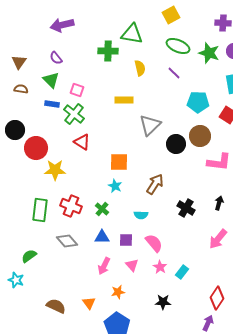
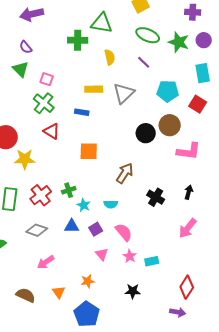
blue rectangle: (52, 104) -> (82, 112), moved
gray triangle: (150, 125) -> (124, 93), moved
cyan star: (115, 186) -> (84, 205), moved
red cross: (71, 206) -> (41, 195), turned 30
green cross: (102, 209) -> (69, 190), moved, turned 32
purple square: (126, 240) -> (96, 229), turned -32
gray diamond: (67, 241) -> (37, 230), turned -30
pink arrow: (104, 266) -> (46, 262), moved, turned 30
cyan rectangle: (182, 272) -> (152, 261), turned 40
purple arrow: (208, 323) -> (178, 312), turned 77

